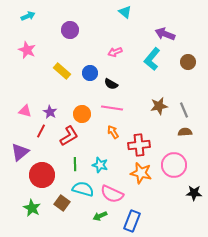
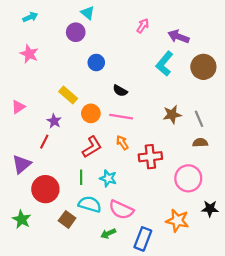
cyan triangle: (125, 12) -> (88, 13), moved
pink arrow: (115, 52) -> (143, 26), moved, turned 144
brown circle: (188, 62) -> (203, 67), size x1.5
yellow rectangle: (62, 71) -> (68, 95), moved
blue circle: (90, 73) -> (96, 63), moved
pink triangle: (25, 111) -> (18, 107), moved, turned -48
orange circle: (82, 114) -> (91, 113), moved
red L-shape: (69, 136) -> (92, 147), moved
orange star: (141, 173) -> (177, 221), moved
green star: (32, 208) -> (22, 219), moved

